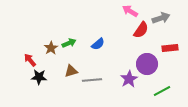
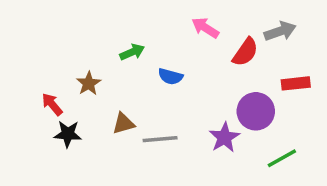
pink arrow: (130, 11) -> (205, 28), moved
green arrow: (69, 43) -> (132, 52), moved
blue semicircle: (98, 44) -> (170, 76), turned 56

